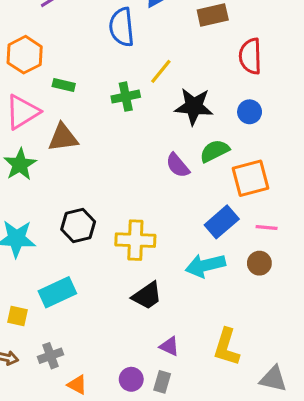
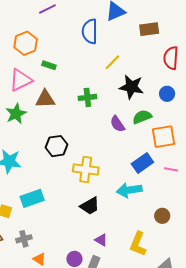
green cross: (126, 97) -> (87, 97), moved
black hexagon: (78, 225) -> (56, 146), moved
brown circle: (259, 263) -> (162, 216), moved

